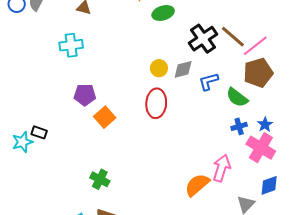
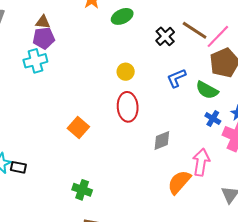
black cross: (203, 39) -> (165, 36), size x0.7
gray diamond: (183, 69) -> (162, 140), moved
purple pentagon: (85, 95) -> (44, 38), moved
blue cross: (239, 126) -> (213, 118), turned -35
black rectangle: (39, 132) -> (18, 167), moved

